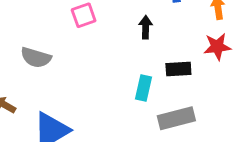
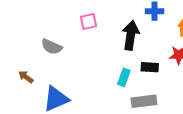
black arrow: (146, 27) -> (131, 35), size x1.8

